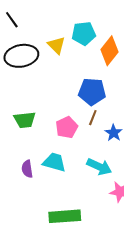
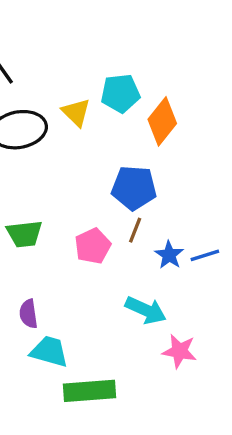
cyan trapezoid: (54, 162) -> (49, 351), moved

